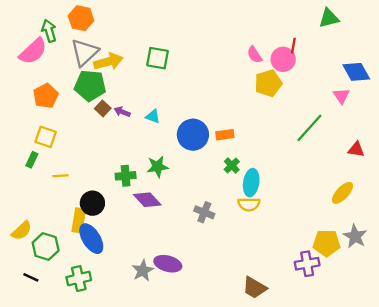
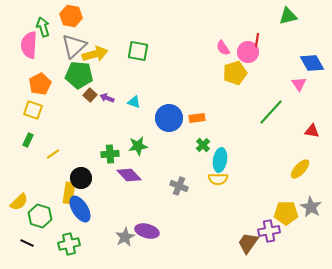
pink semicircle: (33, 51) -> (29, 45), turned 136
yellow square: (46, 137) -> (33, 110), moved
yellow line: (60, 176) -> (53, 154), turned -32
brown trapezoid: (255, 288) -> (248, 243), moved, turned 95

